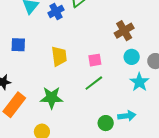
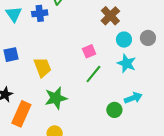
blue cross: (56, 11) -> (40, 13), turned 35
yellow trapezoid: (59, 56) -> (42, 67), moved
cyan star: (139, 82) -> (127, 63), moved

